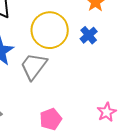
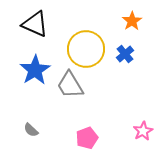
gray trapezoid: (34, 66) -> (70, 85), turned -68

